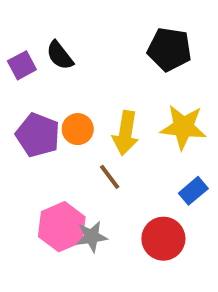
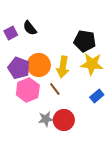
black pentagon: (169, 49) -> (85, 41), moved
orange circle: (78, 129) -> (39, 65), size x1.5
pink hexagon: (62, 227) -> (28, 90), moved
red circle: (163, 239) -> (64, 120), moved

